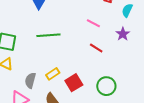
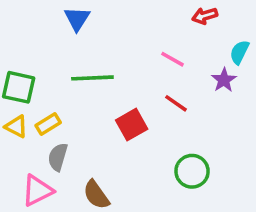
cyan semicircle: (127, 10) -> (239, 52), moved
yellow rectangle: (53, 74) -> (48, 124), moved
red square: (74, 83) -> (132, 125), moved

